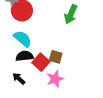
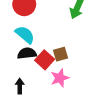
brown square: (56, 57) -> (60, 54), turned -32
black arrow: (19, 79) -> (20, 86), moved, turned 48

